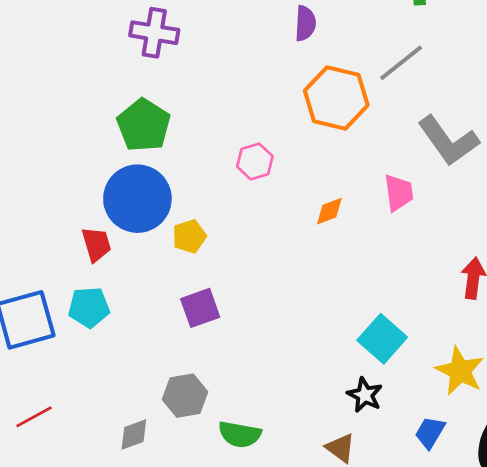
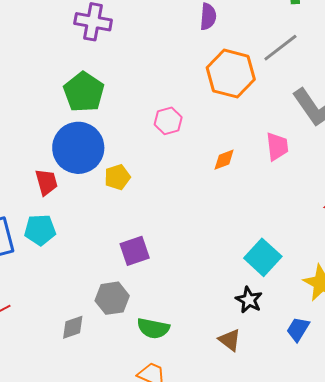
purple square: (200, 308) -> (135, 251), moved

